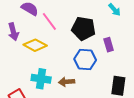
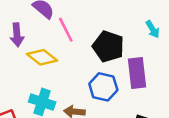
purple rectangle: (109, 45) -> (137, 73), size x1.6

